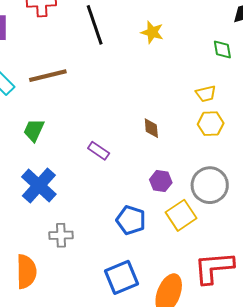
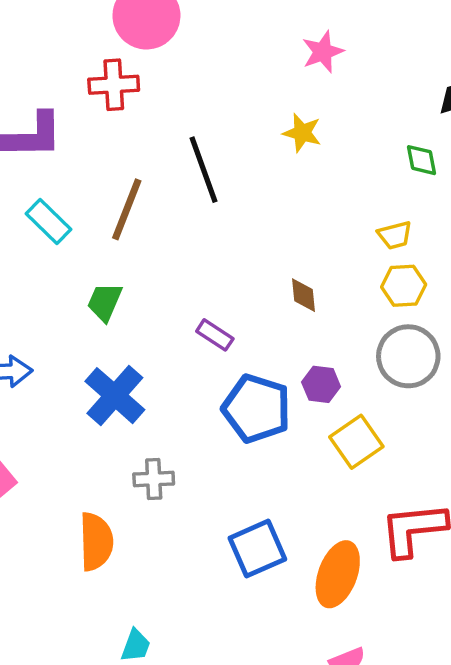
black line: (95, 25) -> (204, 170), moved
brown line: (48, 76) -> (127, 209), turned -54
gray circle: (210, 185) -> (408, 356), moved
blue pentagon: (131, 220) -> (257, 409), moved, size x1.4

